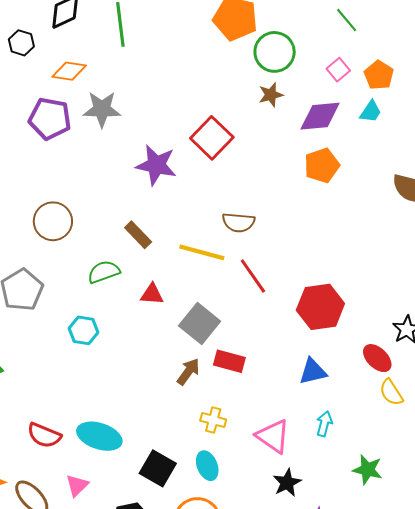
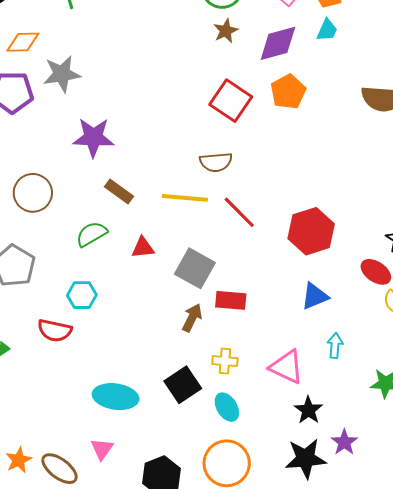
red square: (212, 138) -> (231, 101), moved
purple star: (156, 165) -> (93, 138), moved
red semicircle: (44, 435) -> (55, 331), moved
black square: (158, 468) -> (183, 385), moved, turned 36

